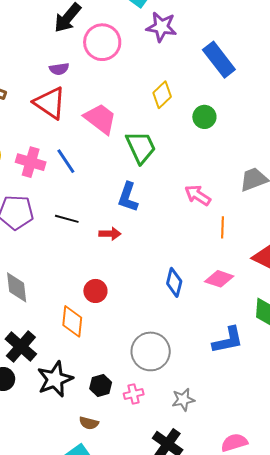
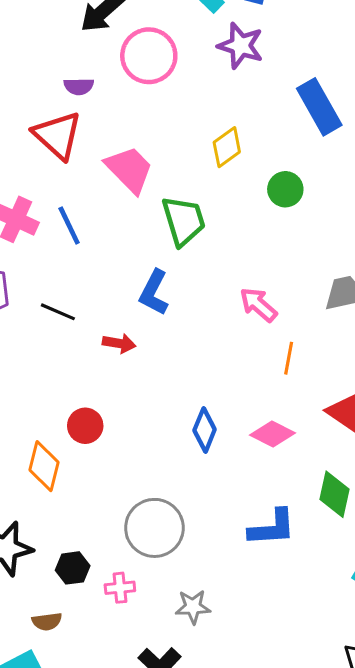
brown semicircle: (89, 423) -> (47, 621), turned -30

